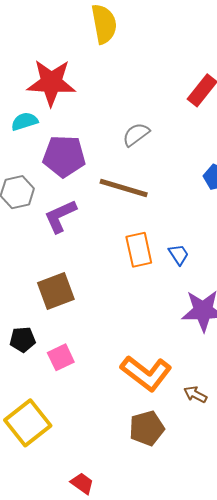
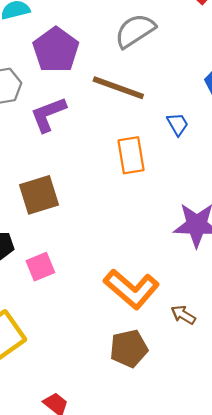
gray semicircle: (136, 134) -> (135, 31), size x1.4
purple pentagon: (64, 156) -> (56, 50), turned 30
blue trapezoid: (179, 255) -> (178, 124), moved

